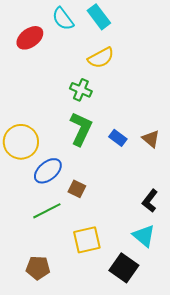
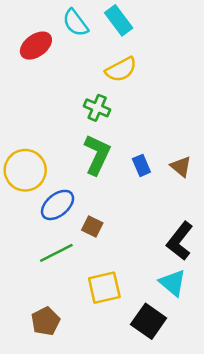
blue rectangle: (118, 138) -> (141, 165), turned 30
black L-shape: (150, 201) -> (180, 241), size x1.4
brown pentagon: (38, 268) -> (46, 321), turned -30

